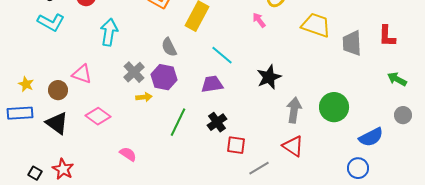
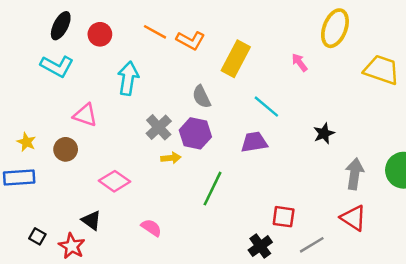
pink arrow: (259, 20) -> (299, 62), moved
pink triangle: (82, 74) -> (85, 115), moved
black star: (269, 77) -> (324, 133), size x0.7
black cross: (217, 122) -> (260, 246), moved
black triangle: (57, 123) -> (91, 220), moved, size x0.7
black square: (35, 173) -> (37, 236), moved

